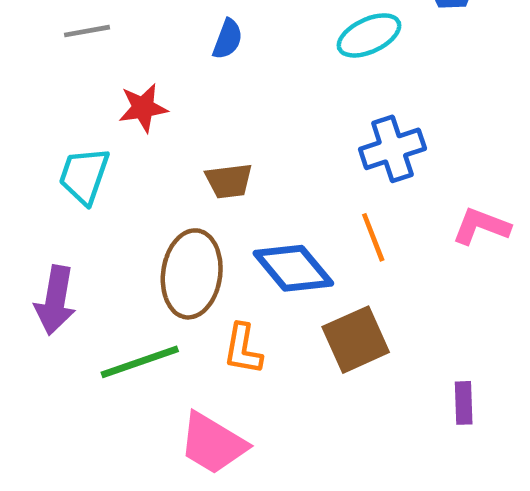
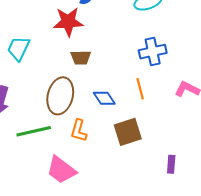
red star: (143, 108) -> (68, 22), moved, size x1.4
blue diamond: (293, 268) -> (104, 98), size x0.7

